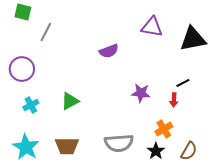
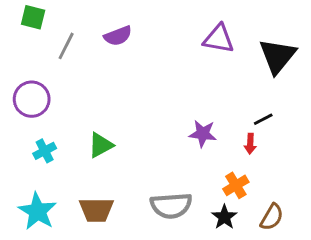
black triangle: (193, 39) -> (278, 56), turned -40
purple semicircle: (109, 51) -> (118, 36), moved

